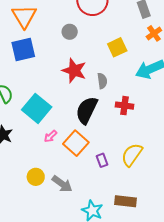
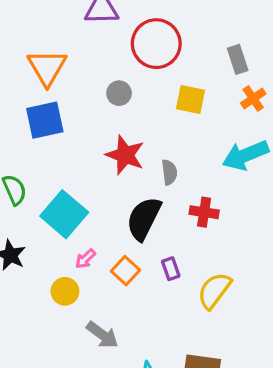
yellow square: (117, 47) -> (190, 100), moved, turned 36
orange square: (76, 143) -> (126, 271), size x0.7
purple rectangle: (102, 160) -> (171, 269), moved
yellow circle: (36, 177) -> (65, 291), moved

